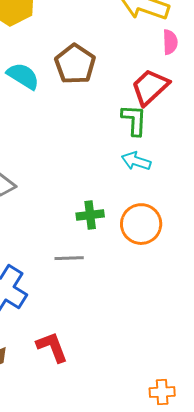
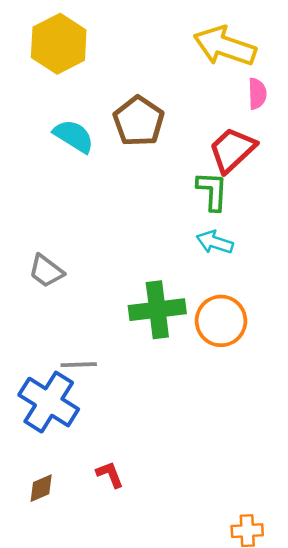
green cross: (90, 215) -> (157, 310), size x1.6
gray line: (69, 258) -> (79, 365), moved
red L-shape: (52, 347) -> (110, 474), size x0.7

